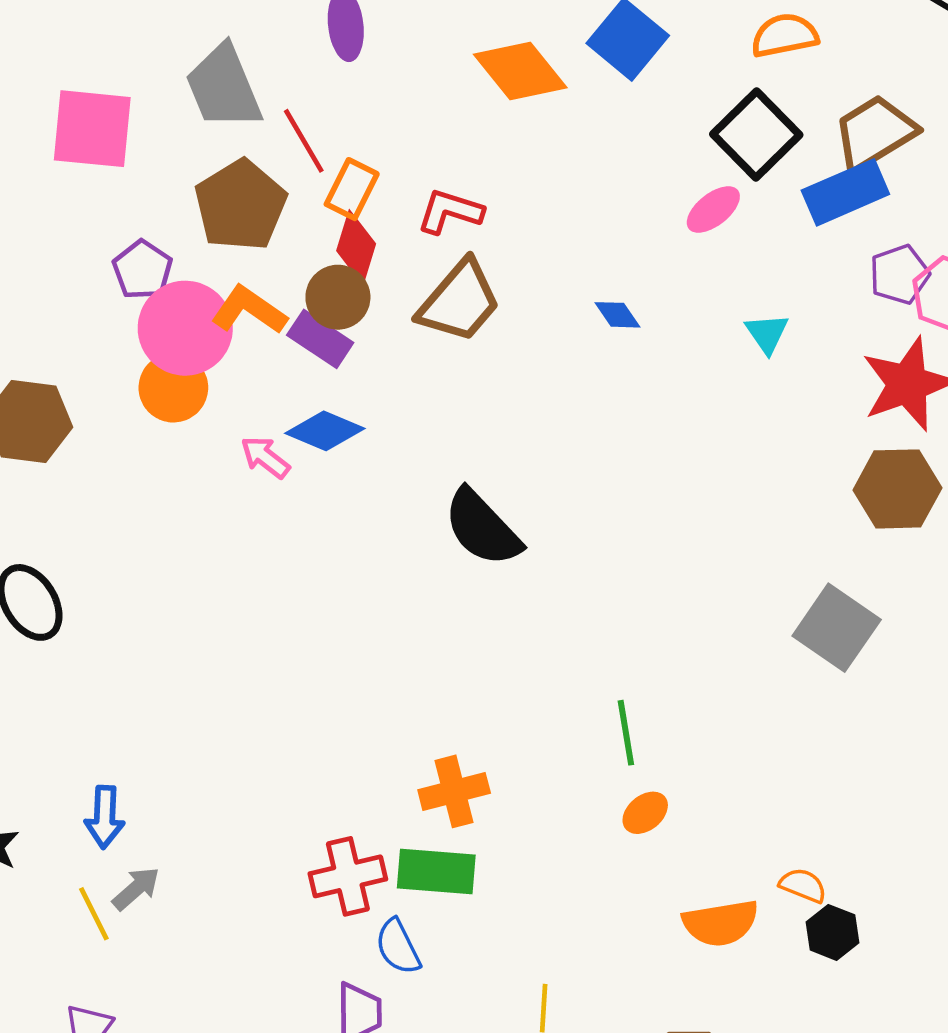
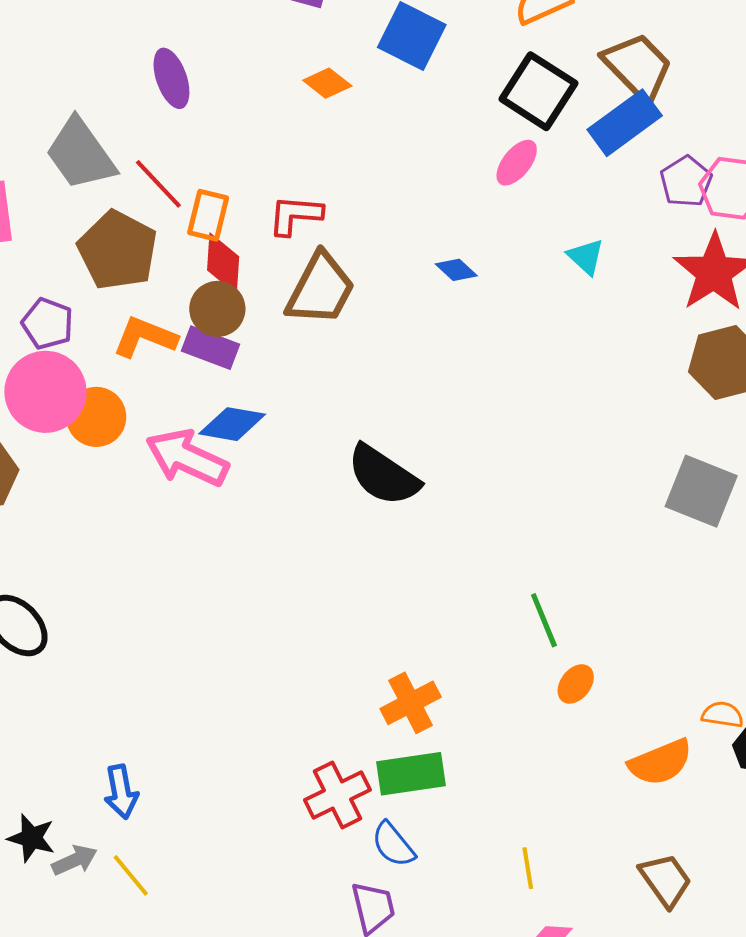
orange diamond: (520, 71) -> (327, 83), size x0.6
brown trapezoid: (875, 133) -> (638, 67), turned 90
pink circle: (185, 328) -> (45, 392), moved
pink arrow: (265, 457) -> (187, 458), size x1.8
gray arrow: (136, 889) -> (75, 860), moved, turned 30

